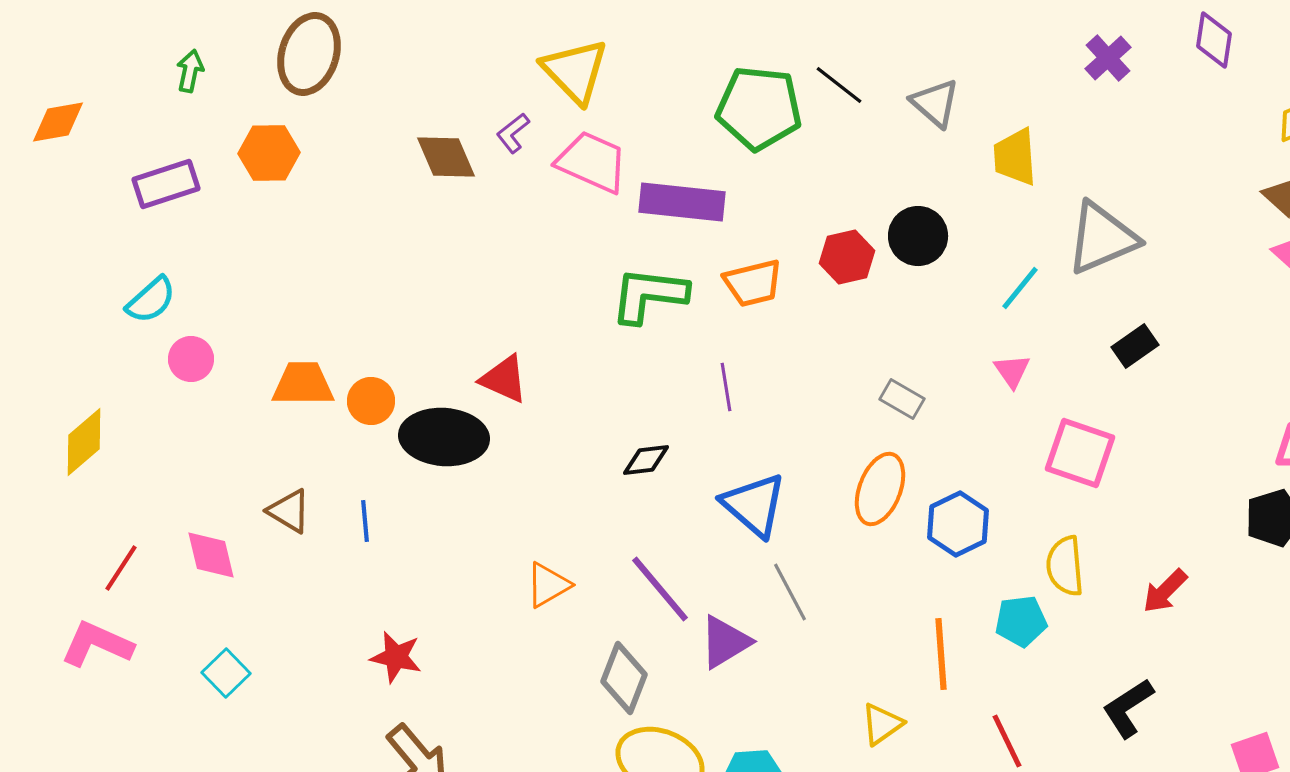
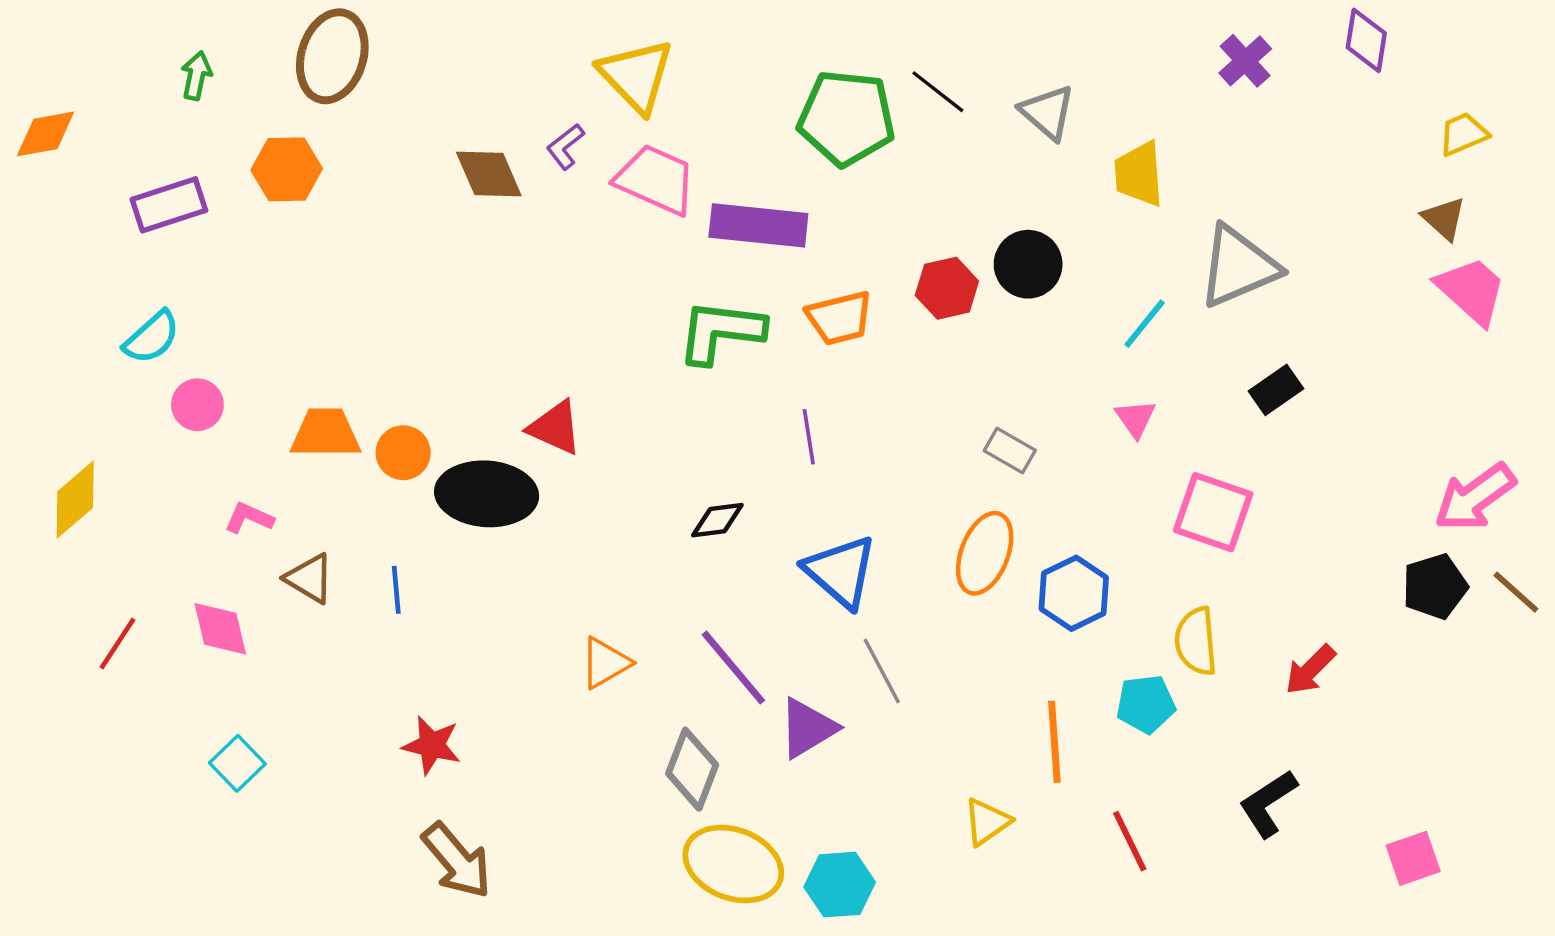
pink L-shape: (97, 644) -> (249, 518), moved, size x0.6

